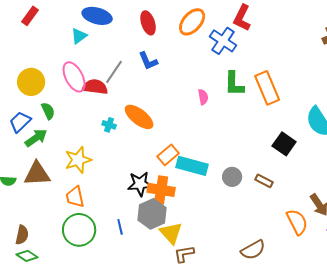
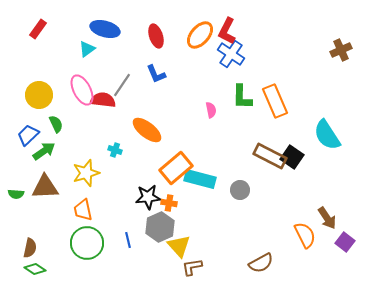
red L-shape: (242, 18) -> (227, 31), moved
cyan cross: (109, 125) -> (115, 150), moved
orange rectangle: (168, 155) -> (176, 168), size x1.5
brown rectangle: (264, 181) -> (270, 156), moved, size x1.8
orange cross: (161, 190) -> (169, 203), size x0.6

